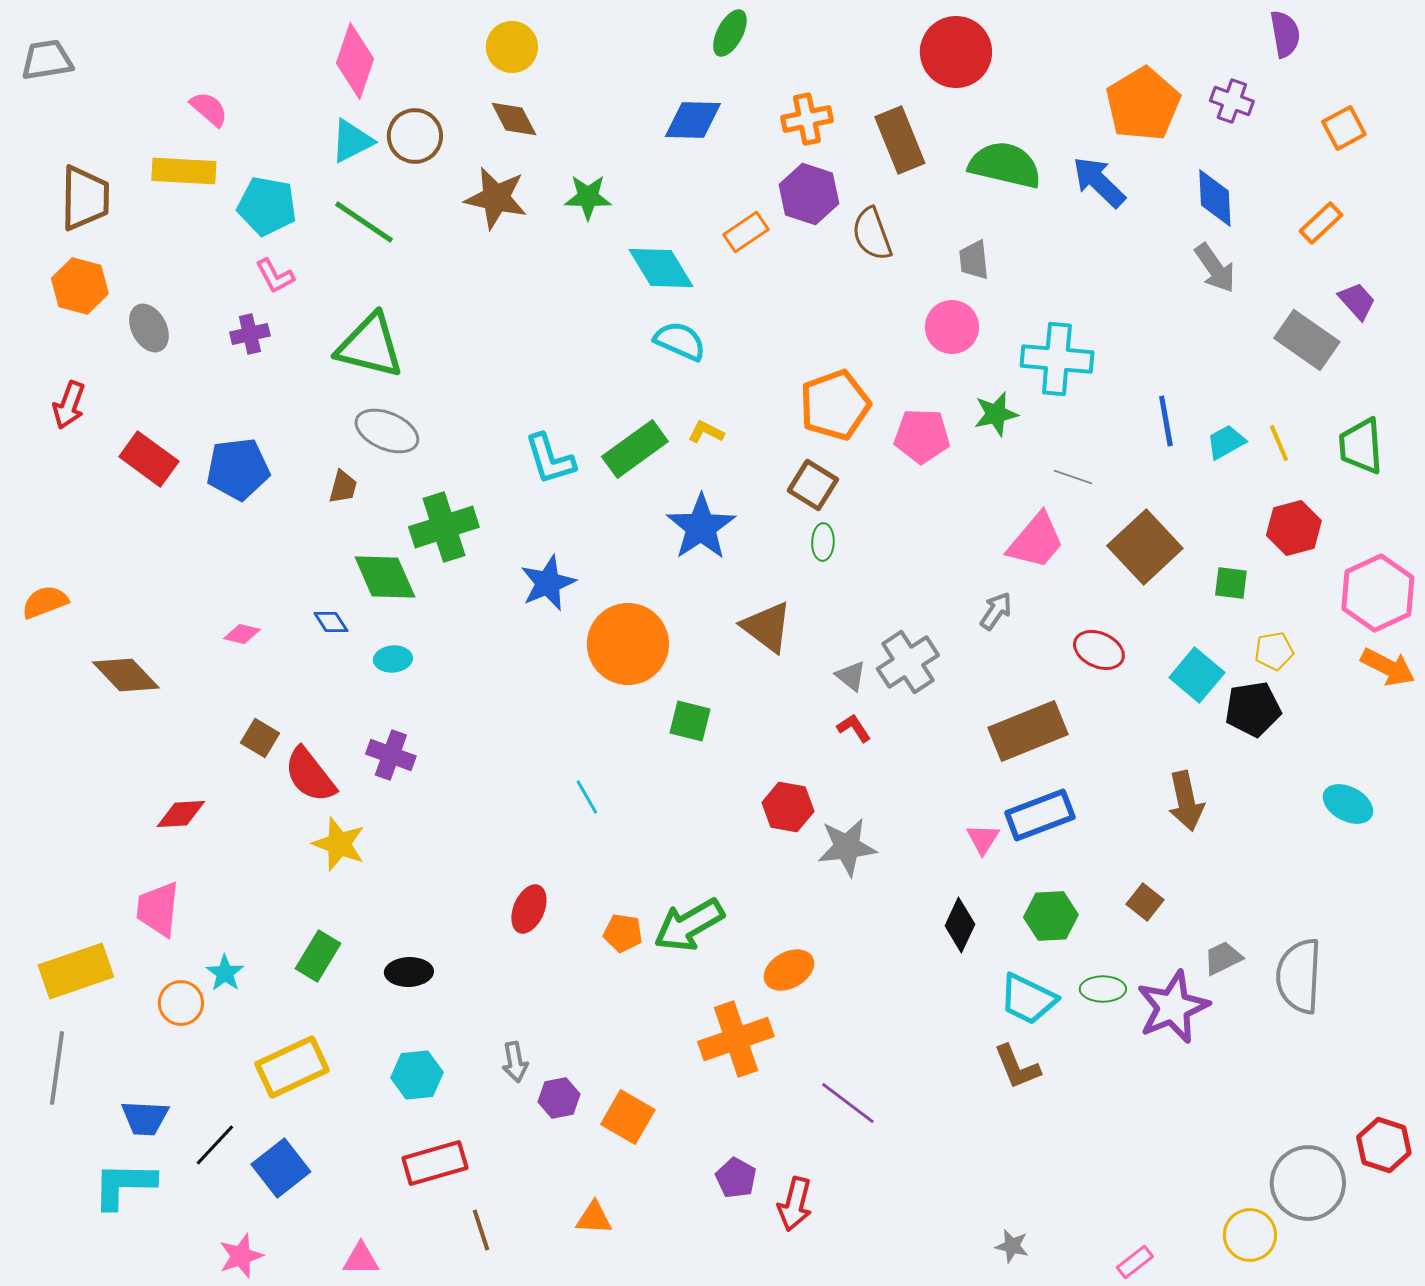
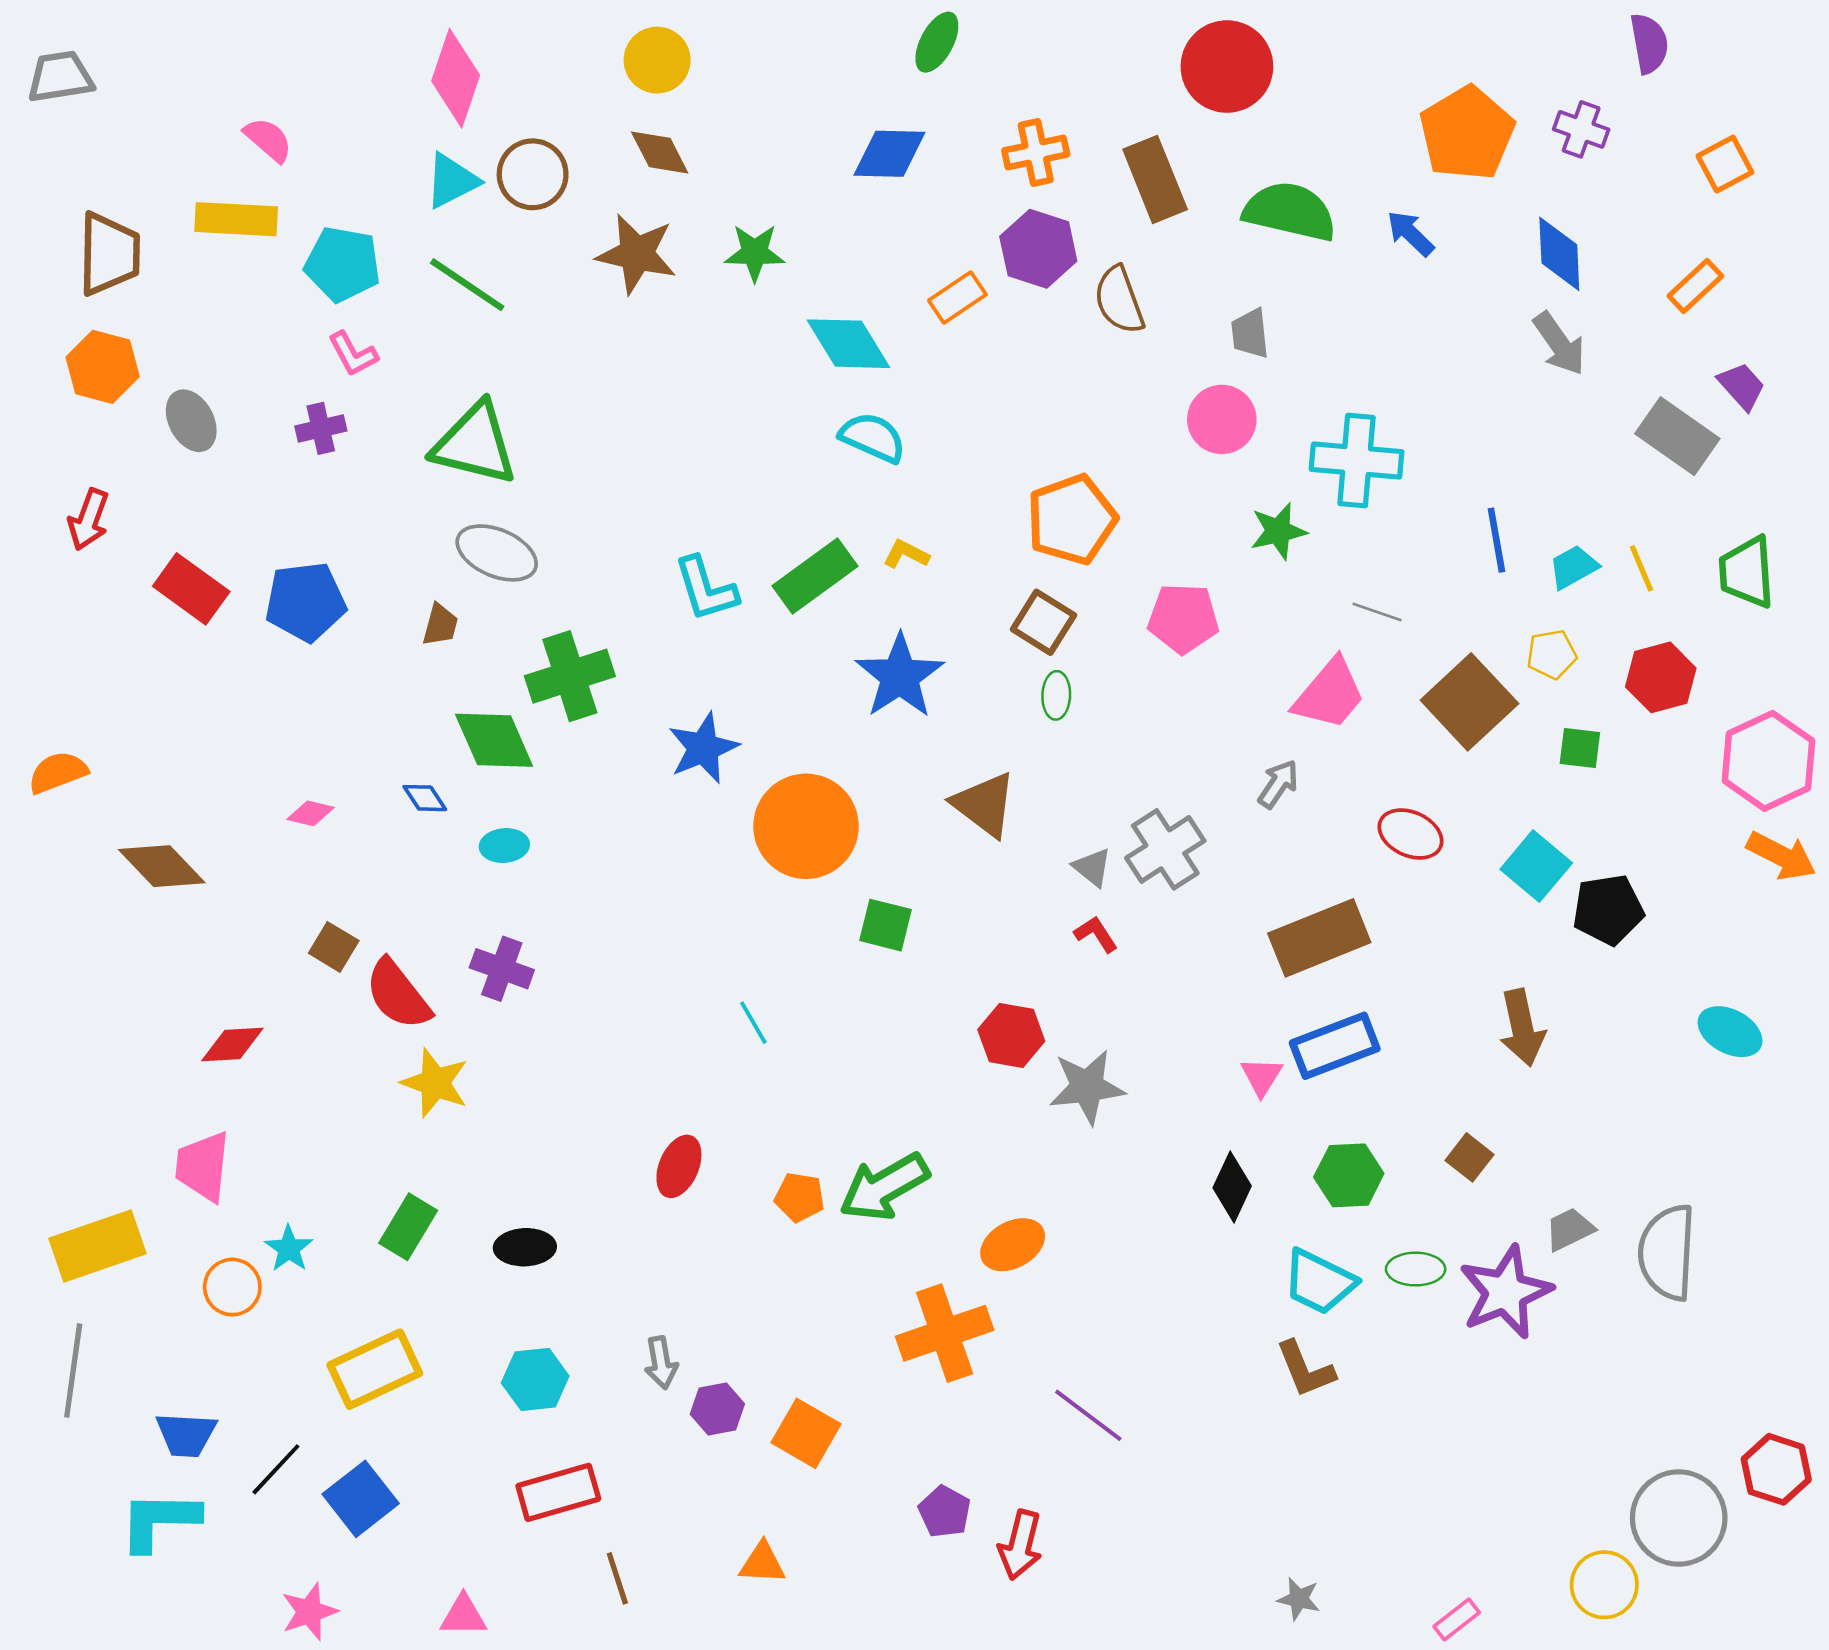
blue arrow: (1099, 182) -> (1410, 233), size x0.7
pink pentagon: (922, 436) -> (1183, 618), moved
yellow pentagon: (1274, 651) -> (1552, 654), moved

